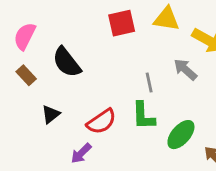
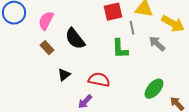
gray line: (149, 82) -> (132, 28), moved
green L-shape: (143, 116) -> (120, 49), moved
red semicircle: (101, 122) -> (99, 80), turned -135

